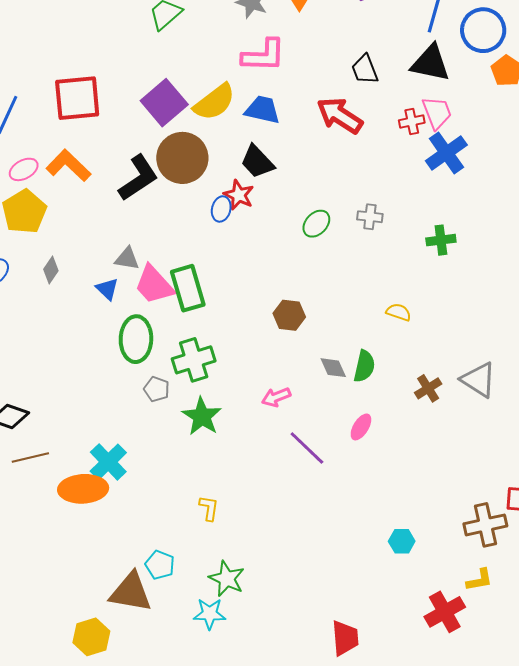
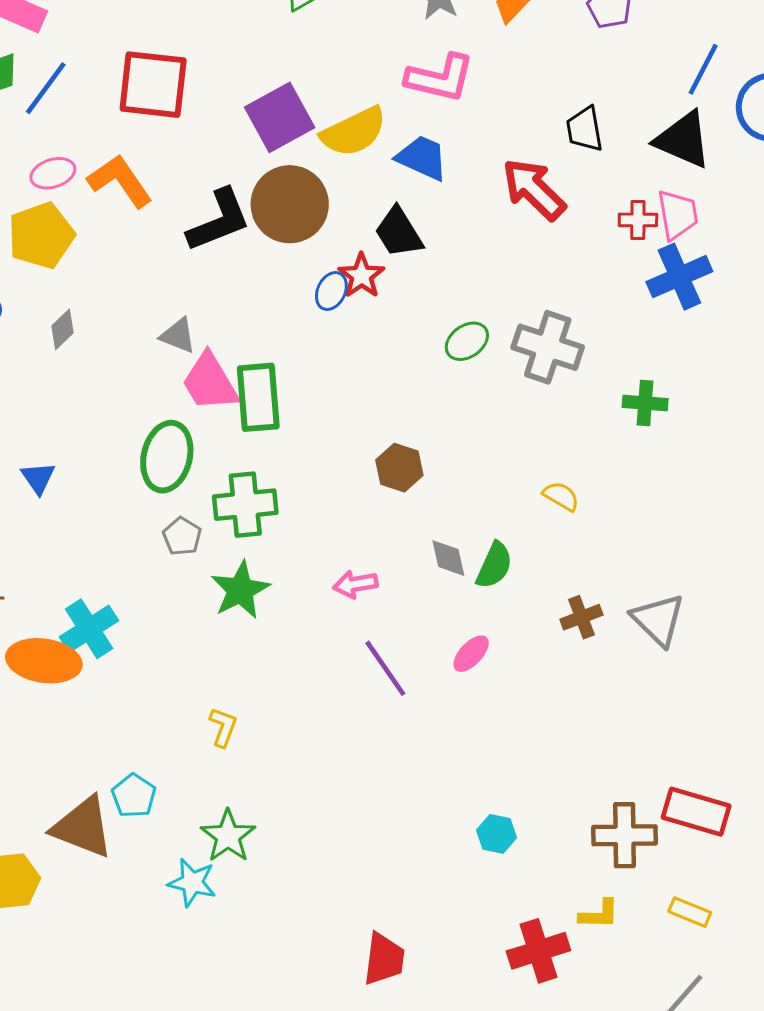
gray cross: (370, 217) -> (548, 347), size x1.8
blue triangle: (107, 289) -> (38, 478), moved

